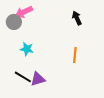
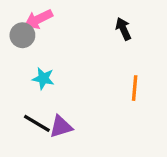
orange line: (75, 55) -> (135, 88), moved

